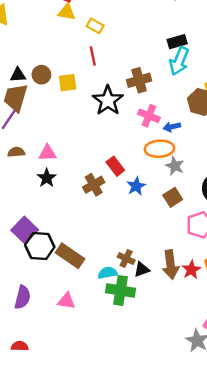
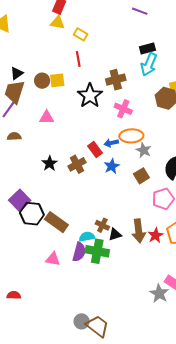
black triangle: (18, 75) -> (17, 73), turned -32
brown circle: (41, 75) -> (42, 81), moved
blue arrow: (172, 127) -> (111, 143), moved
pink triangle: (47, 153) -> (47, 117), moved
black star: (47, 178) -> (50, 163), moved
purple semicircle: (22, 297) -> (79, 252), moved

